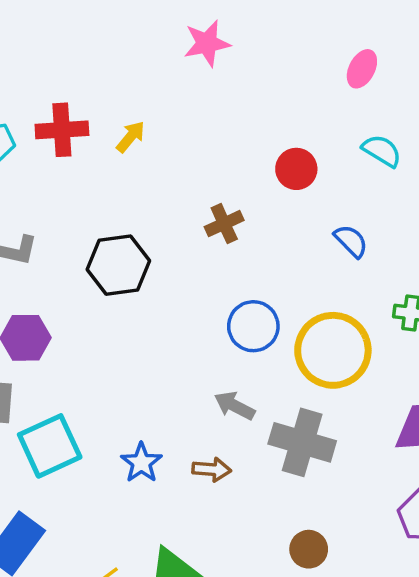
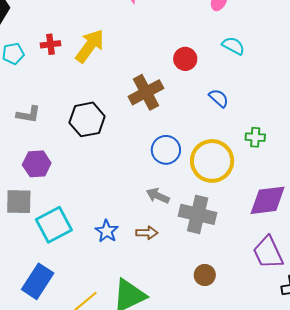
red cross: (62, 130) -> (50, 44), size x0.7
yellow arrow: (131, 137) -> (90, 46), size x1.8
brown cross: (224, 224) -> (146, 92), size x1.6

